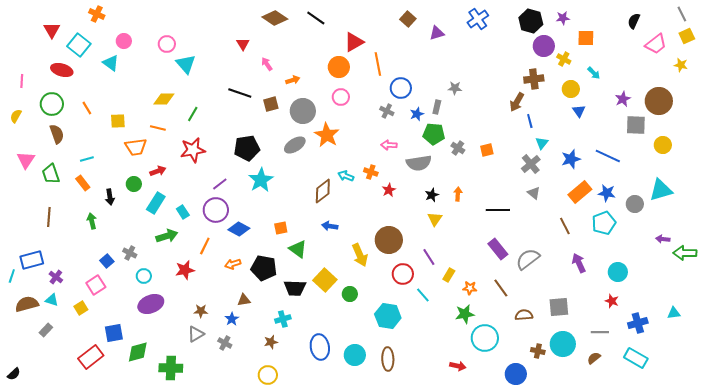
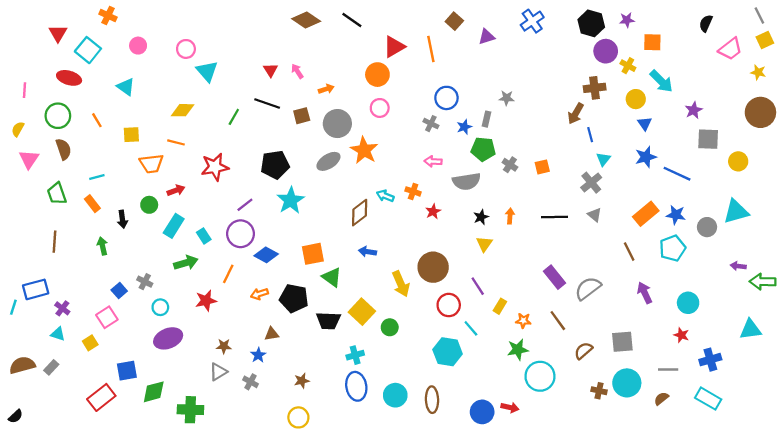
red triangle: (243, 44) -> (271, 70), moved
cyan triangle: (111, 63) -> (126, 87), moved
orange line: (378, 64) -> (431, 49), moved
cyan arrow: (594, 73) -> (661, 81), size x1.6
brown circle: (659, 101) -> (760, 112), moved
green line: (193, 114) -> (234, 117), moved
blue star: (571, 159) -> (646, 157), moved
pink triangle: (26, 160) -> (29, 159), moved
black line: (498, 210) -> (554, 217), moved
orange square: (281, 228) -> (313, 254), size x1.5
brown semicircle: (27, 304) -> (22, 365), moved
cyan triangle: (674, 313) -> (750, 330), moved, size x1.5
brown semicircle: (524, 315) -> (583, 351), turned -36
cyan hexagon: (388, 316) -> (448, 352), moved
cyan cross: (283, 319) -> (355, 355), moved
blue circle: (516, 374) -> (482, 412), moved

